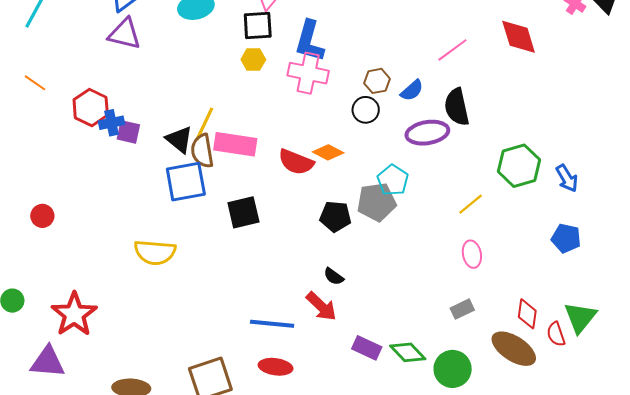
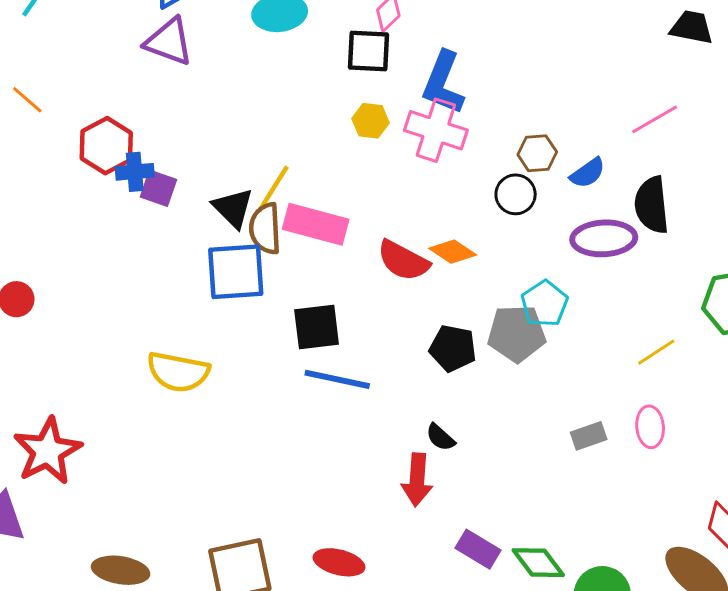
yellow hexagon: (253, 59) -> (371, 121), moved
red arrow: (321, 306) -> (417, 480), turned 44
gray rectangle: (462, 309) -> (589, 436), moved
blue line: (272, 324) -> (337, 379), moved

